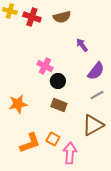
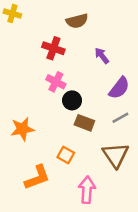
red cross: (32, 17) -> (53, 48), moved
brown rectangle: (59, 105) -> (84, 123), moved
brown triangle: (93, 125) -> (115, 155), turned -35
orange square: (53, 139) -> (66, 155), moved

